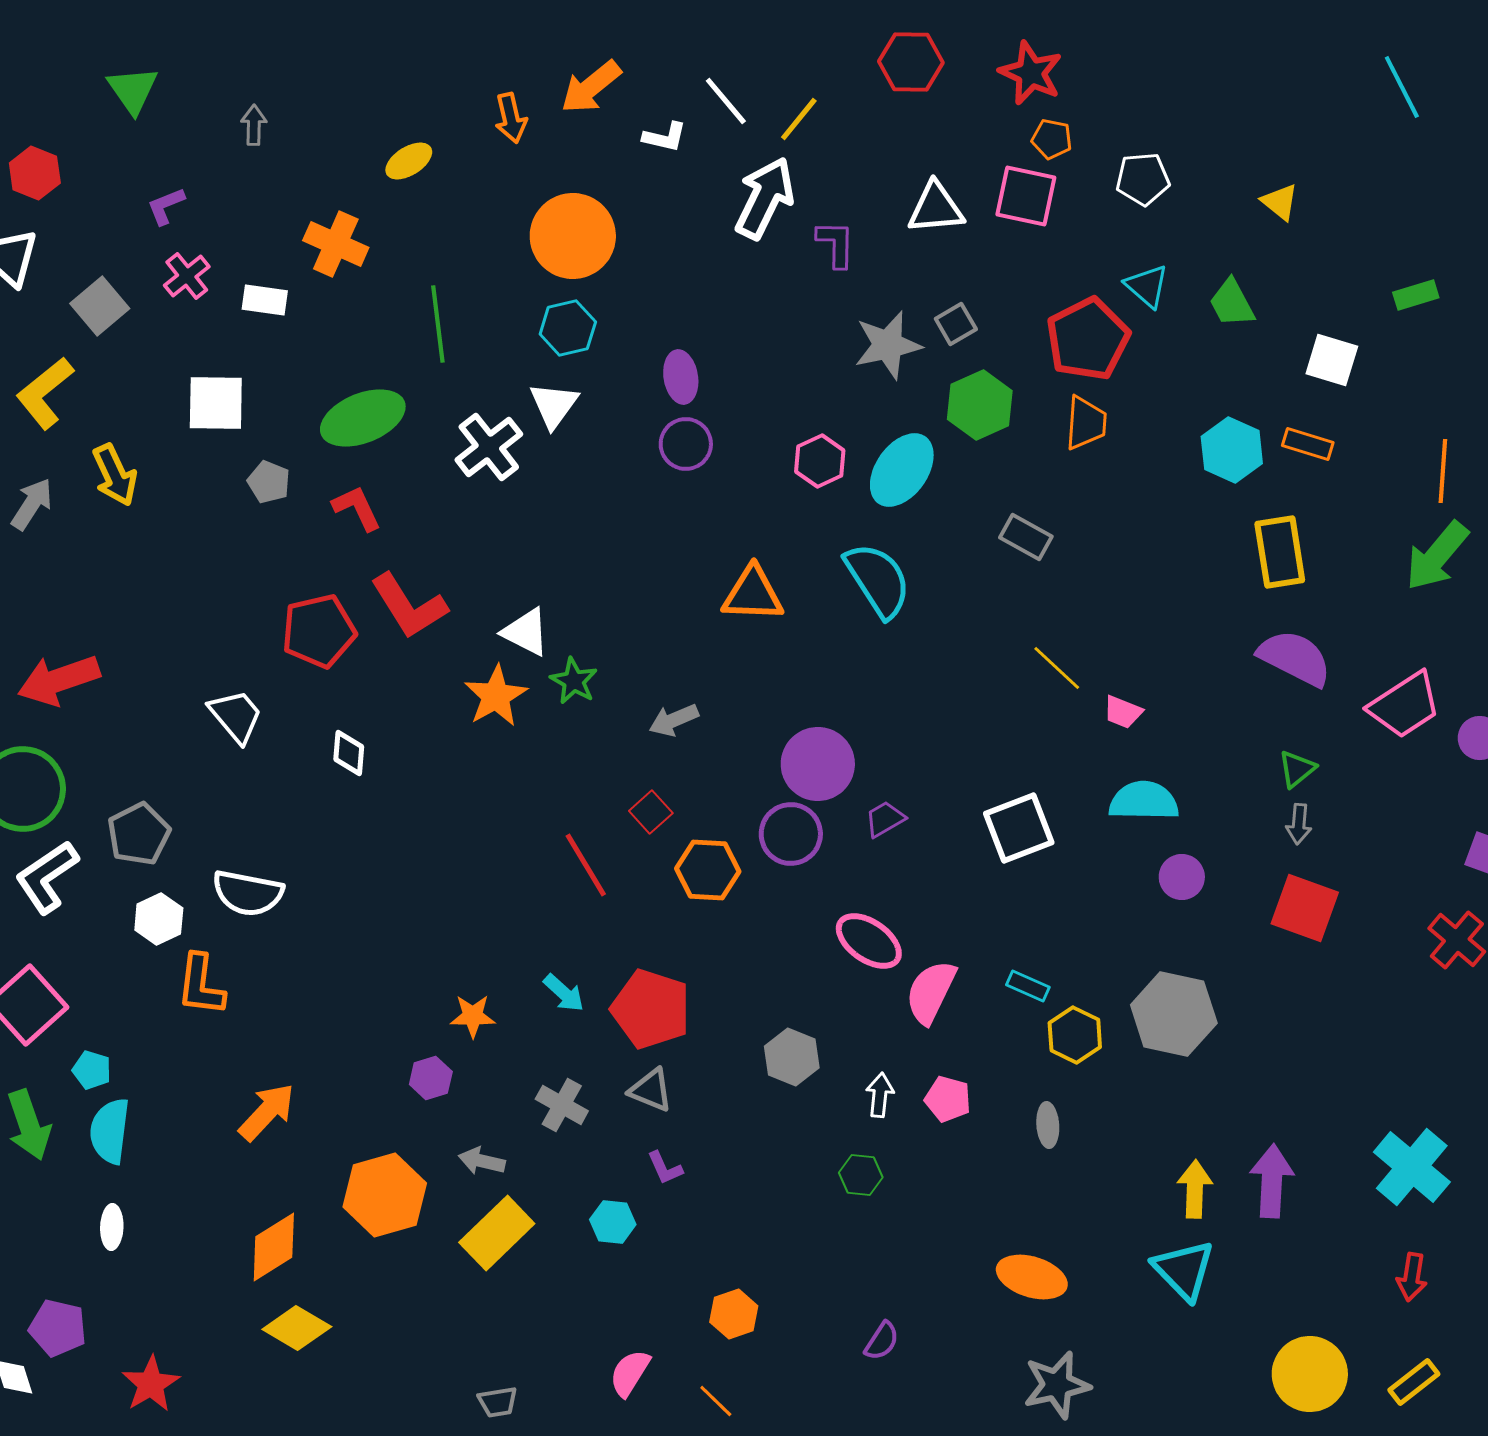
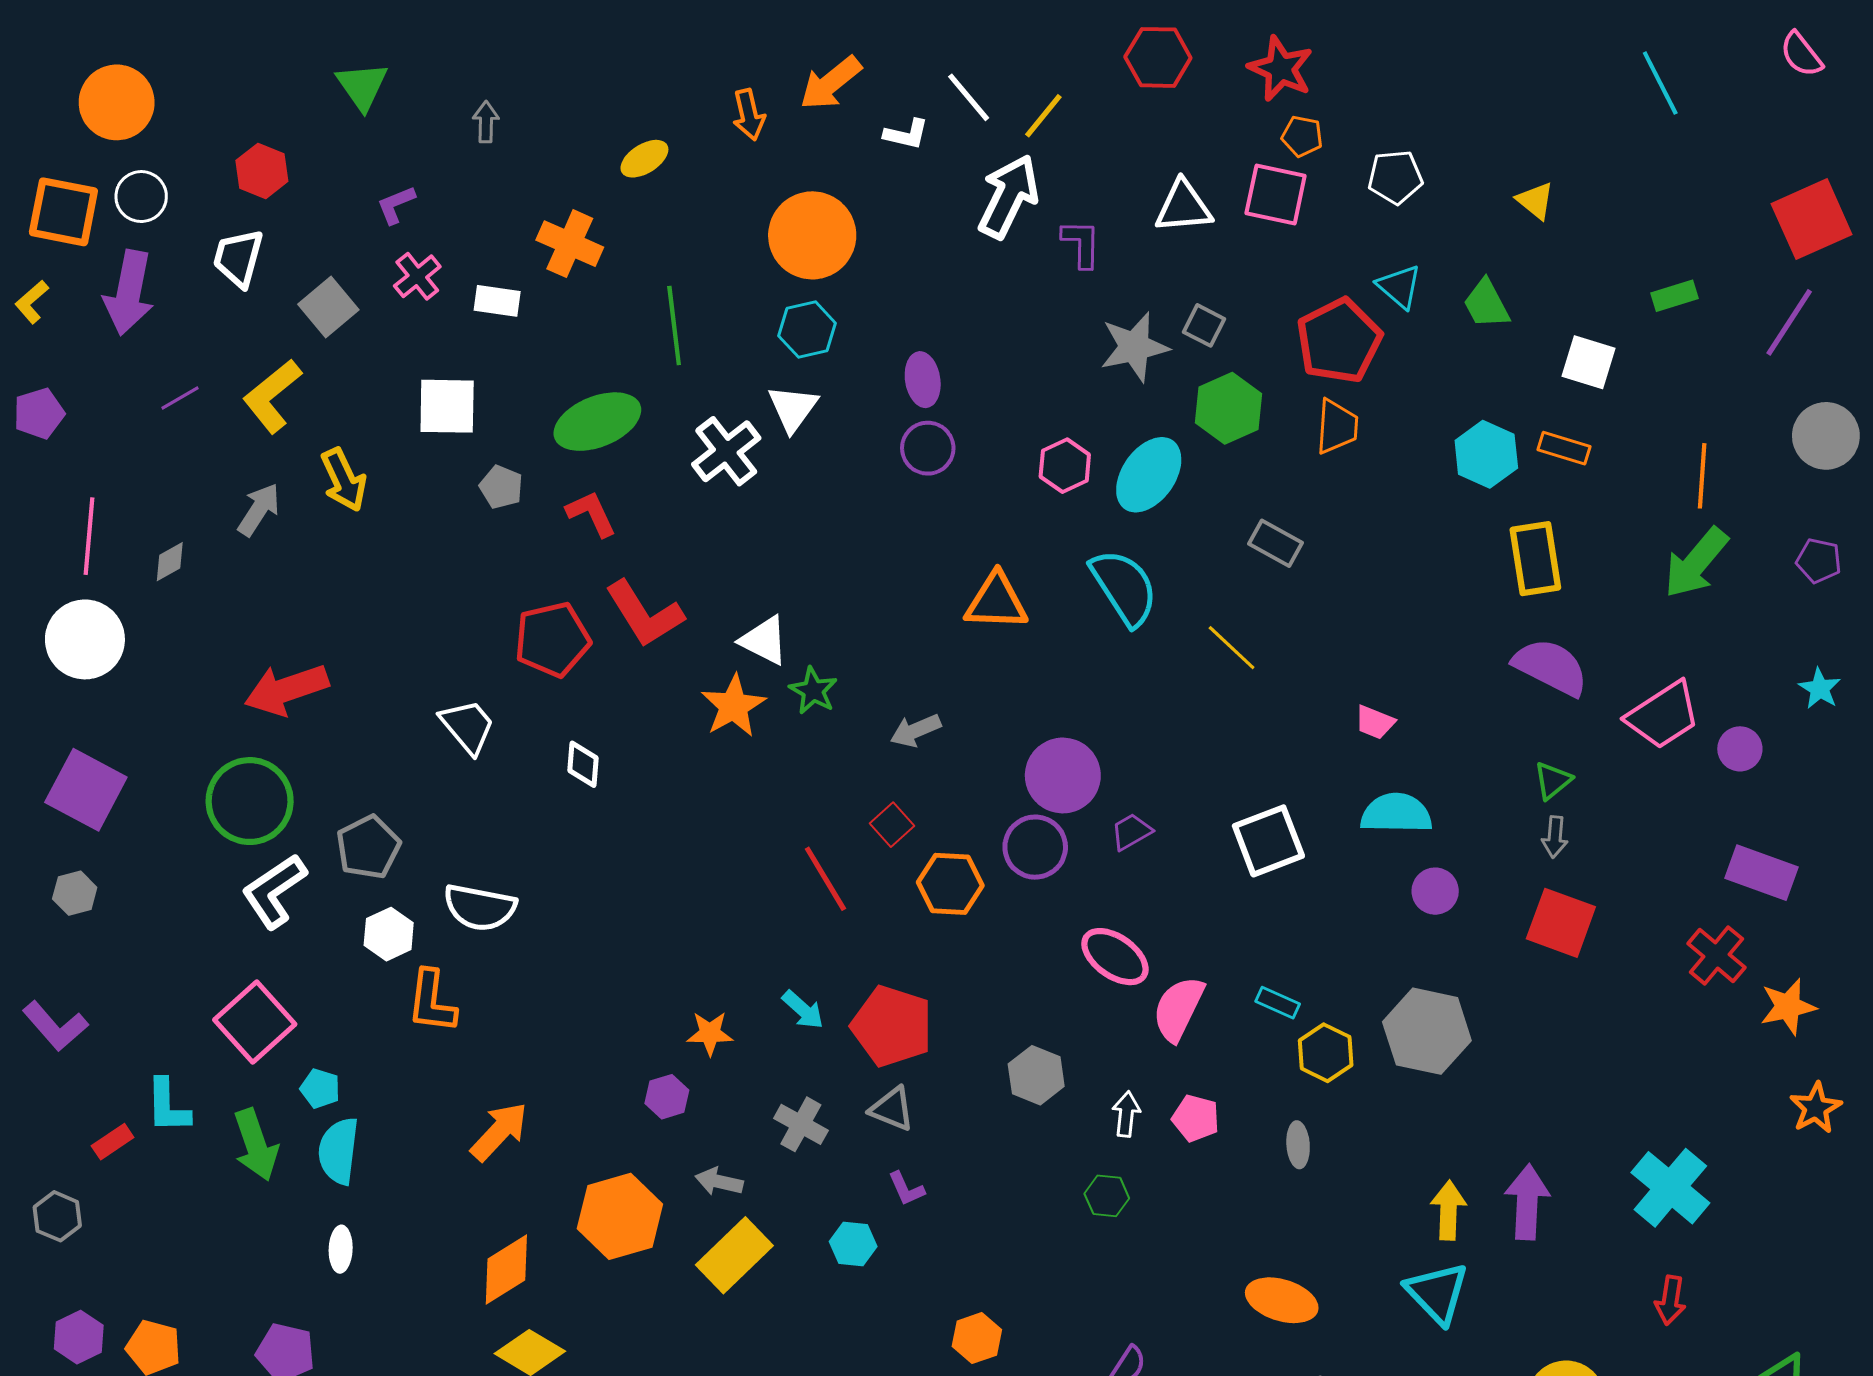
gray square: (956, 324) -> (1204, 325), turned -33
yellow line: (1057, 668) -> (1232, 648), moved

